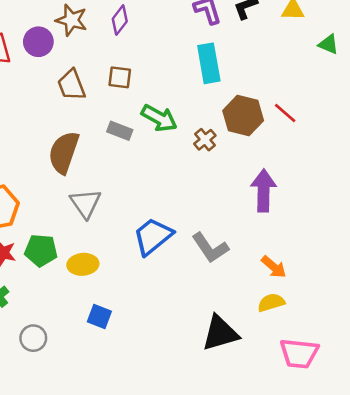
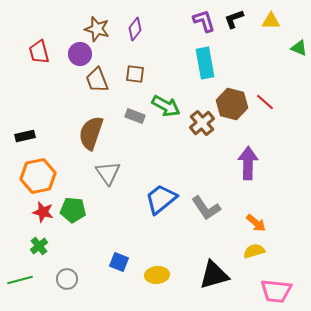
purple circle: (38, 42) -> (80, 54), moved
brown cross: (205, 140) -> (202, 123), size x1.4
yellow ellipse: (83, 264) -> (157, 275), moved

